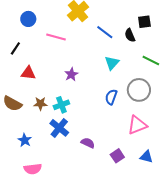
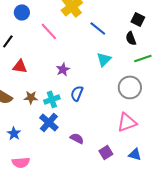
black square: (144, 22) -> (138, 19), turned 32
black semicircle: (130, 35) -> (131, 38), moved
pink line: (56, 37) -> (49, 31), turned 30
green line: (151, 61) -> (143, 58), turned -48
blue semicircle: (111, 97) -> (77, 93), moved

